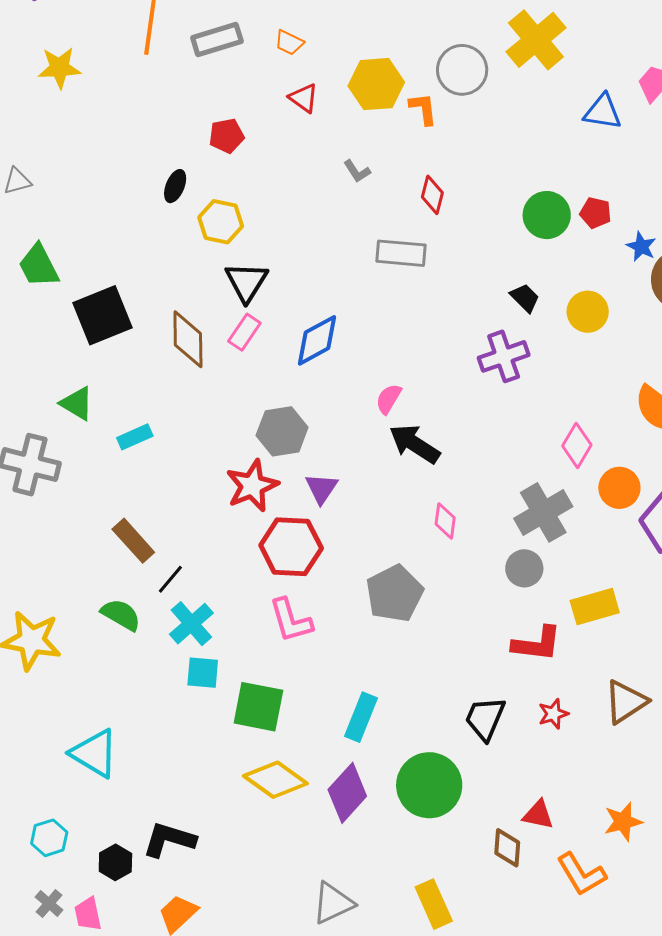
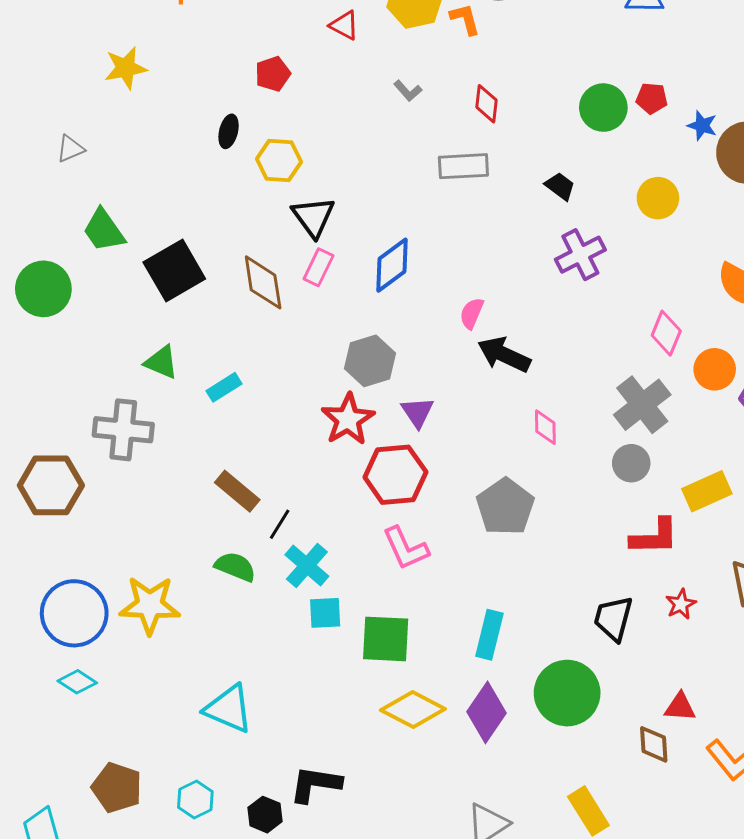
yellow star: (59, 68) -> (126, 68), moved
black trapezoid: (525, 298) -> (560, 186), moved

